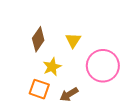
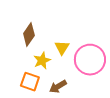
yellow triangle: (73, 40) -> (62, 48), moved

